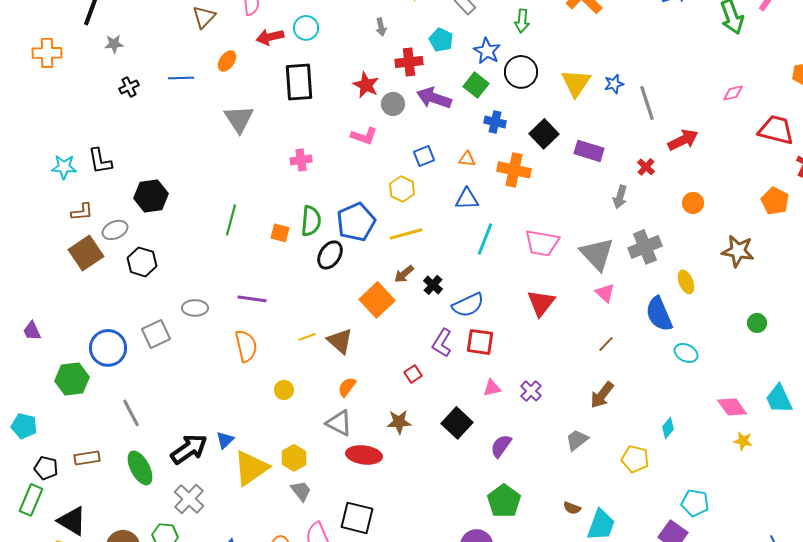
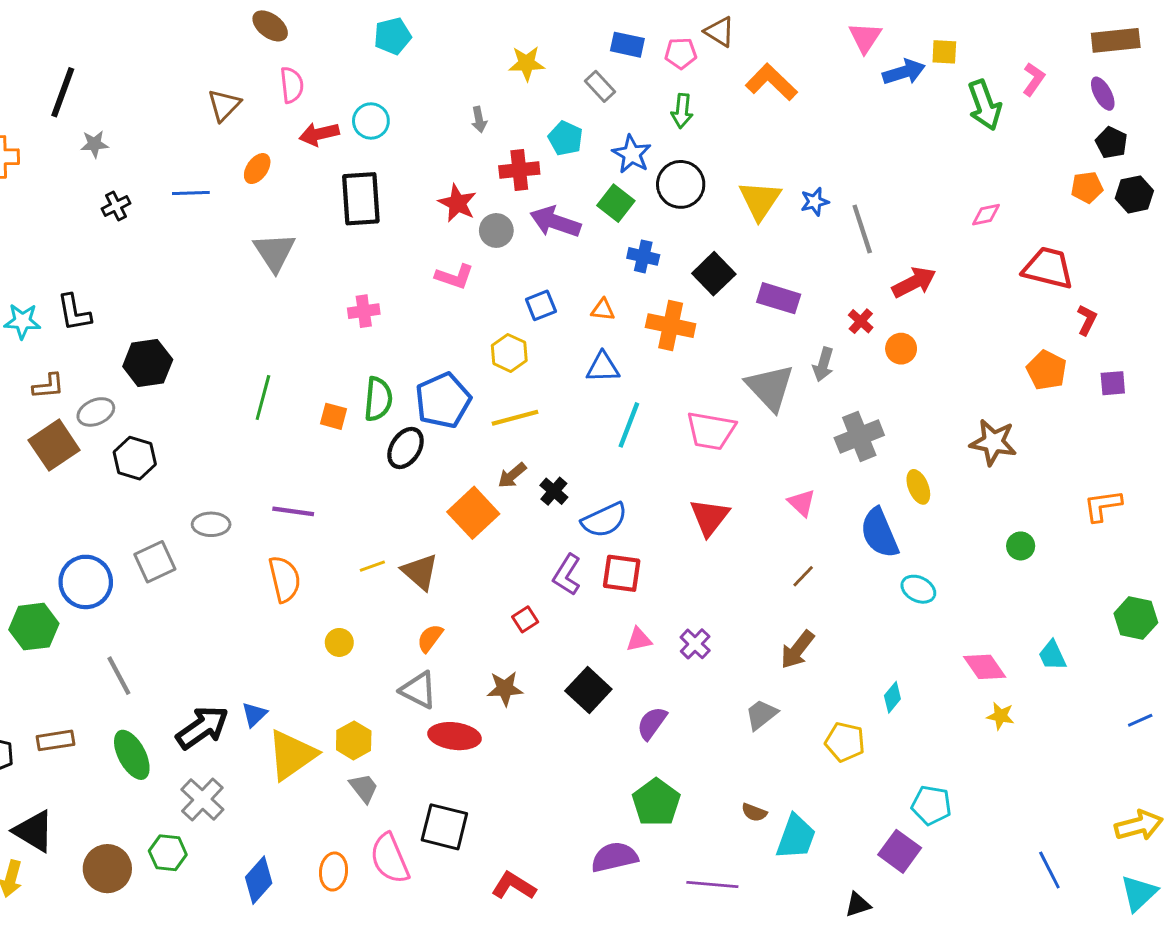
orange circle: (693, 203) -> (901, 349), moved
gray triangle: (597, 254) -> (770, 387), moved
cyan trapezoid: (779, 399) -> (1052, 655), size x0.7

